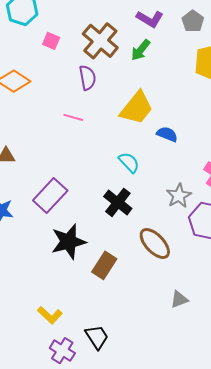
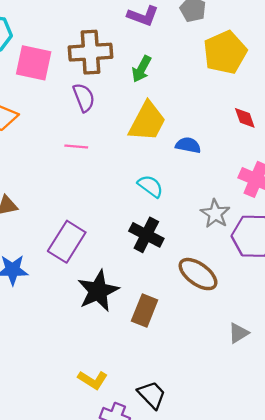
pink square: (51, 41) -> (34, 63), size x1.8
brown cross: (100, 41) -> (91, 52), turned -33
green arrow: (141, 50) -> (142, 69), moved

